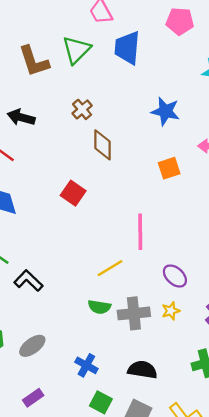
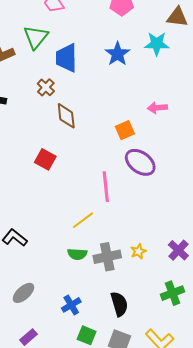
blue trapezoid: (127, 48) -> (66, 58), moved
blue star: (165, 111) -> (117, 54), moved, turned 30
purple ellipse: (175, 276) -> (140, 162), moved, size x1.4
blue cross: (86, 365) -> (71, 305), turned 36
black semicircle: (142, 370) -> (119, 304), turned 70

